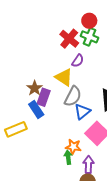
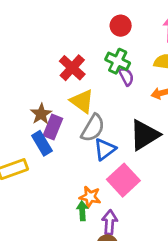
green cross: (89, 37) -> (118, 61), moved
red cross: (69, 39) -> (72, 68), moved
purple semicircle: (78, 61) -> (126, 76), moved, turned -64

